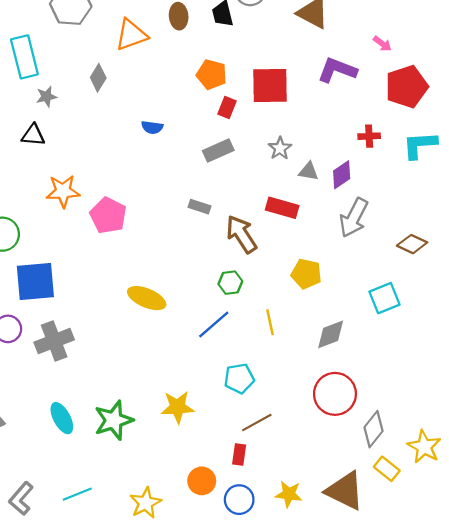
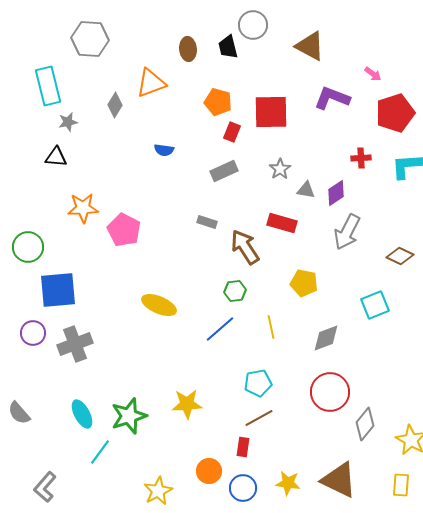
orange triangle: (131, 35) -> (151, 83), moved
cyan pentagon: (239, 378) -> (258, 383), moved
yellow rectangle: (387, 469) -> (401, 485), moved, turned 55
cyan line: (77, 494) -> (100, 452), moved, turned -32

